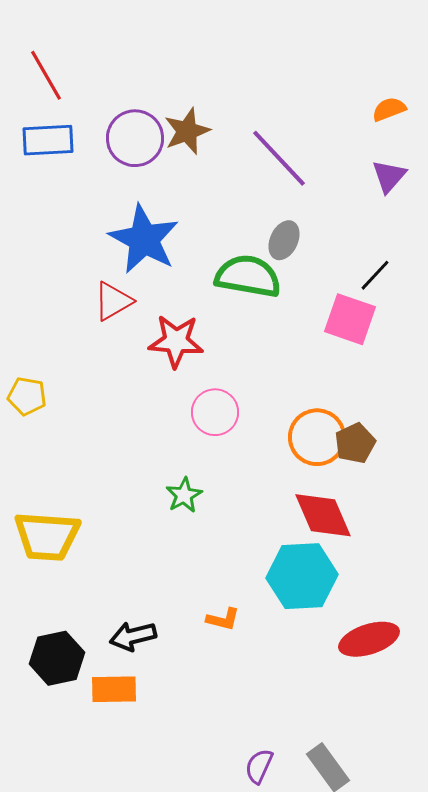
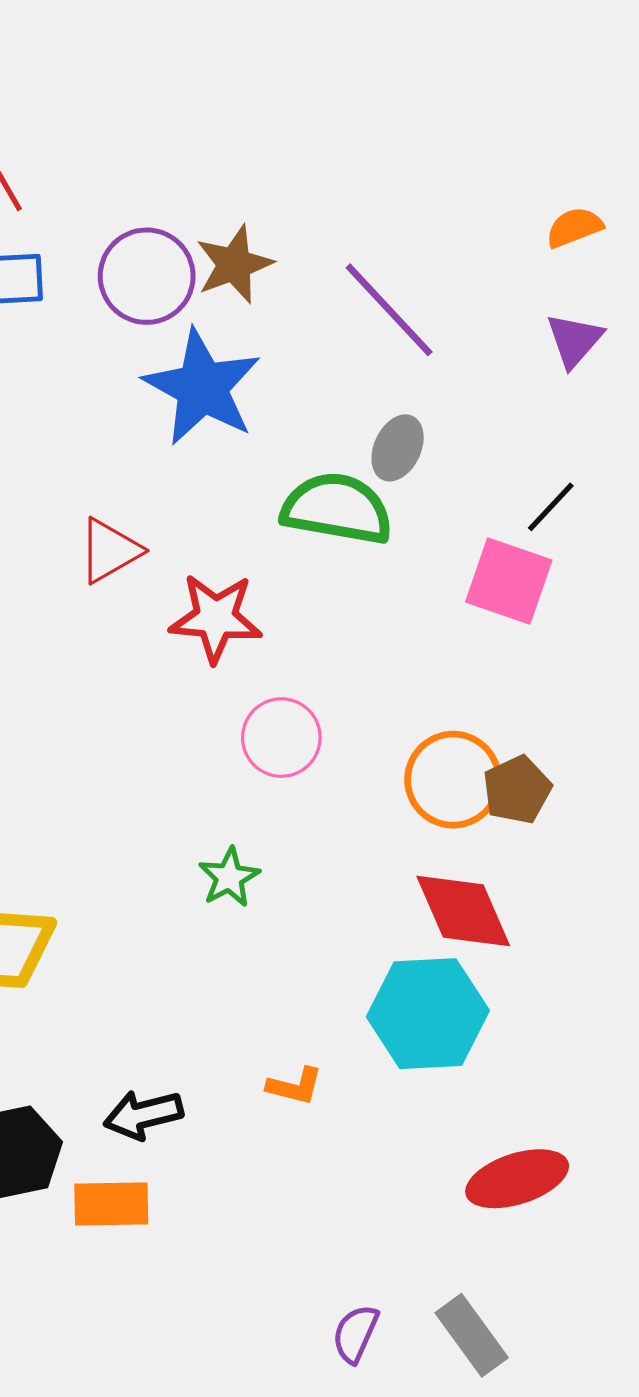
blue star: (144, 239) -> (202, 387), moved
red ellipse: (369, 639) -> (517, 1179), moved

